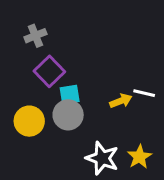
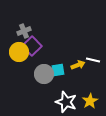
gray cross: (35, 36) -> (24, 31), moved
cyan square: (70, 95) -> (58, 70), moved
yellow circle: (29, 121) -> (19, 52), moved

